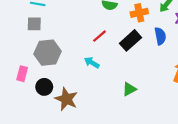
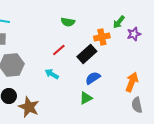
orange cross: (139, 13) -> (102, 37), moved
blue semicircle: (160, 36) -> (93, 78), moved, turned -112

